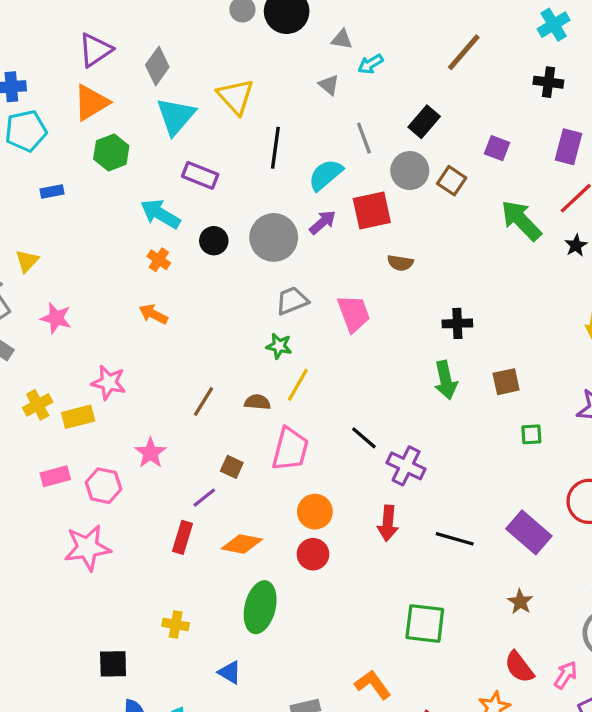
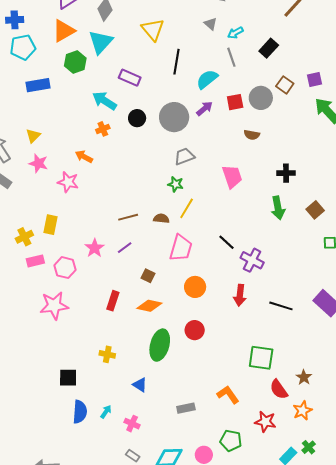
cyan arrow: (371, 64) -> (235, 33), moved
cyan triangle: (176, 116) -> (101, 42), moved
purple square: (497, 148) -> (314, 79), moved, turned -35
gray circle: (410, 171) -> (261, 98), moved
blue rectangle: (52, 191) -> (38, 85), size x1.6
red square: (372, 211) -> (235, 102), size x0.7
orange cross: (159, 260) -> (103, 129), turned 32
yellow triangle: (27, 261) -> (33, 136), moved
orange arrow: (153, 314) -> (84, 157), moved
pink trapezoid: (354, 314) -> (232, 177), moved
brown square: (506, 382) -> (315, 210), turned -30
pink star: (109, 383) -> (68, 182), moved
brown line: (204, 402) -> (128, 217), turned 42
yellow cross: (38, 405) -> (24, 237), moved
yellow rectangle: (78, 417) -> (50, 225), turned -66
brown square: (232, 467) -> (148, 276), moved
purple line: (204, 498) -> (125, 248), moved
red circle: (313, 554) -> (195, 330), moved
brown star: (520, 602) -> (304, 377), moved
red semicircle: (519, 667) -> (279, 389), moved

